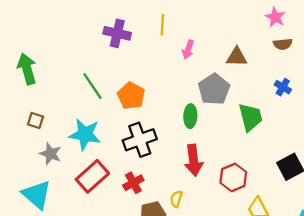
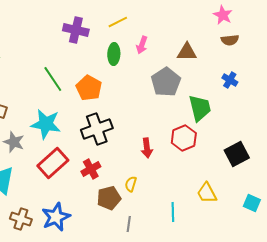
yellow line: (162, 25) -> (118, 22), turned 60
green ellipse: (190, 116) -> (114, 54), moved
red arrow: (194, 160) -> (147, 148), size x0.7
red hexagon: (233, 177) -> (184, 138), moved

